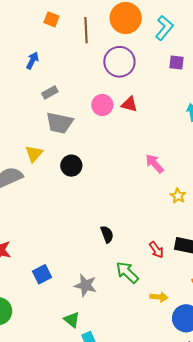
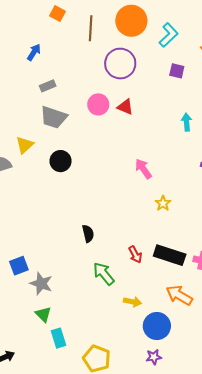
gray star: (86, 285) -> (41, 284), moved

